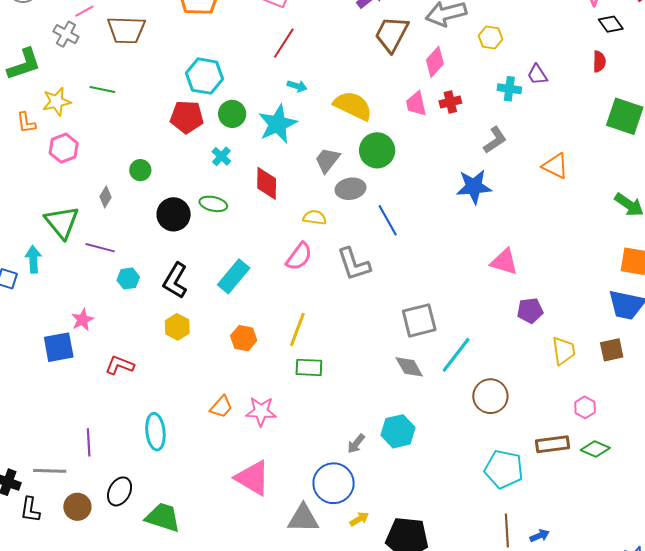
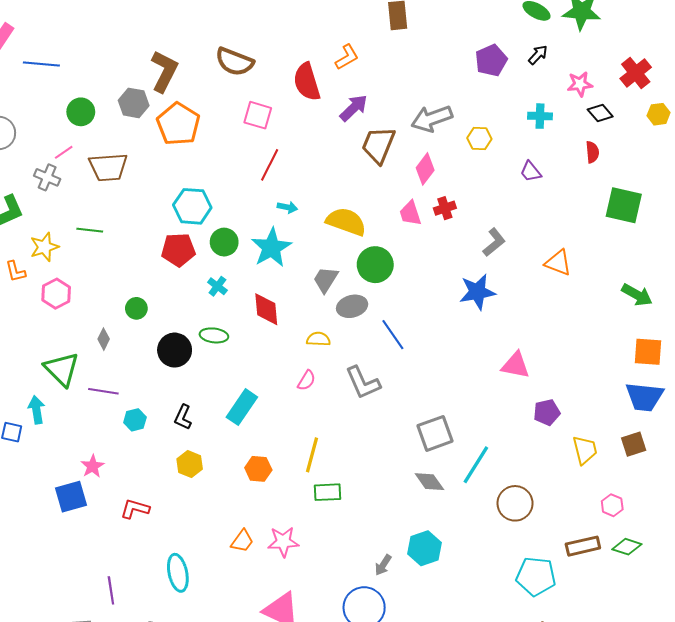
cyan cross: (509, 89) -> (540, 116), moved
pink semicircle: (299, 257) -> (306, 380), size x0.7
black L-shape: (175, 281) -> (183, 417), size x0.7

